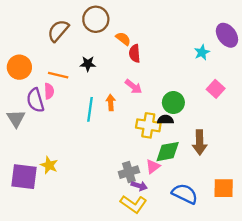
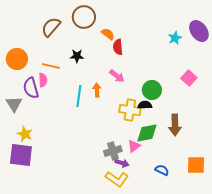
cyan star: (202, 52) -> (175, 38), moved
yellow star: (49, 165) -> (25, 134), moved
blue semicircle: (185, 194) -> (162, 170), size x0.6

